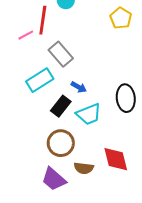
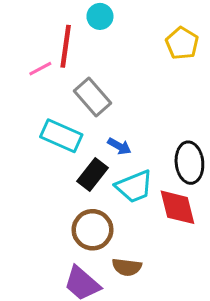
cyan rectangle: (40, 80) -> (61, 136), turned 56
red diamond: (116, 159) -> (178, 207), moved

